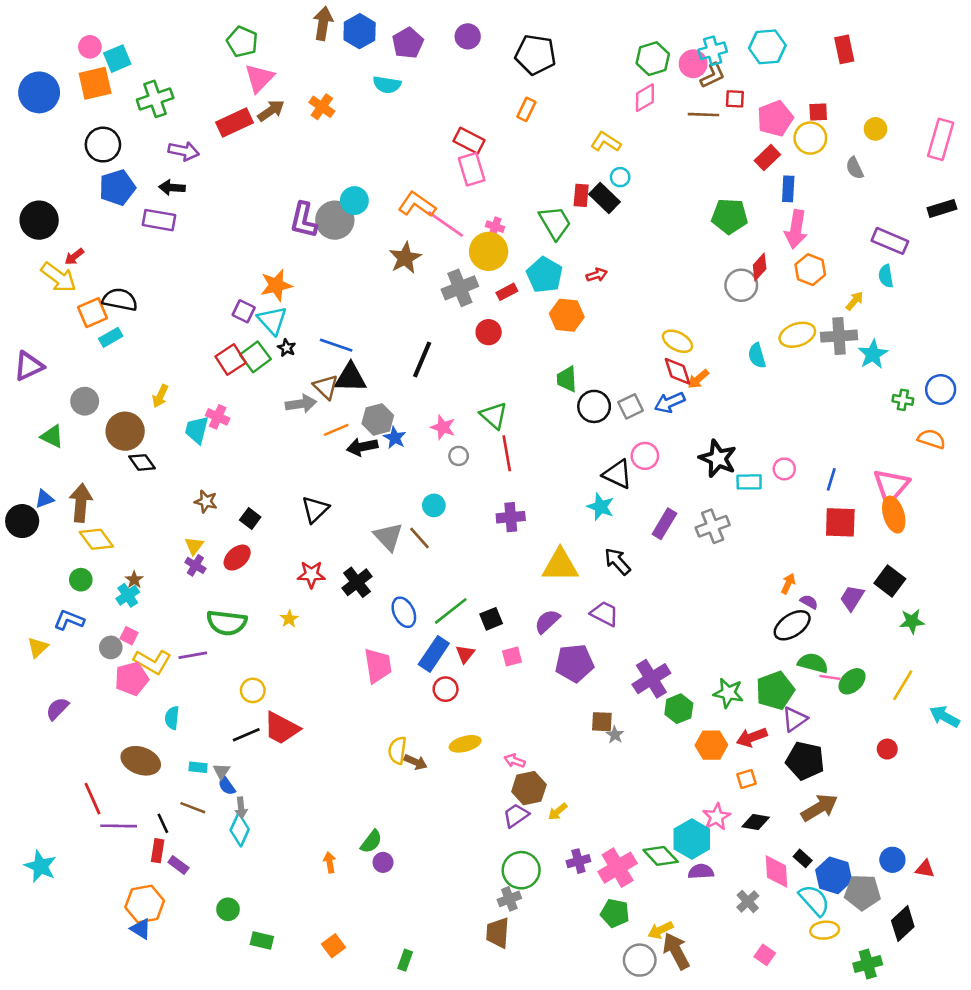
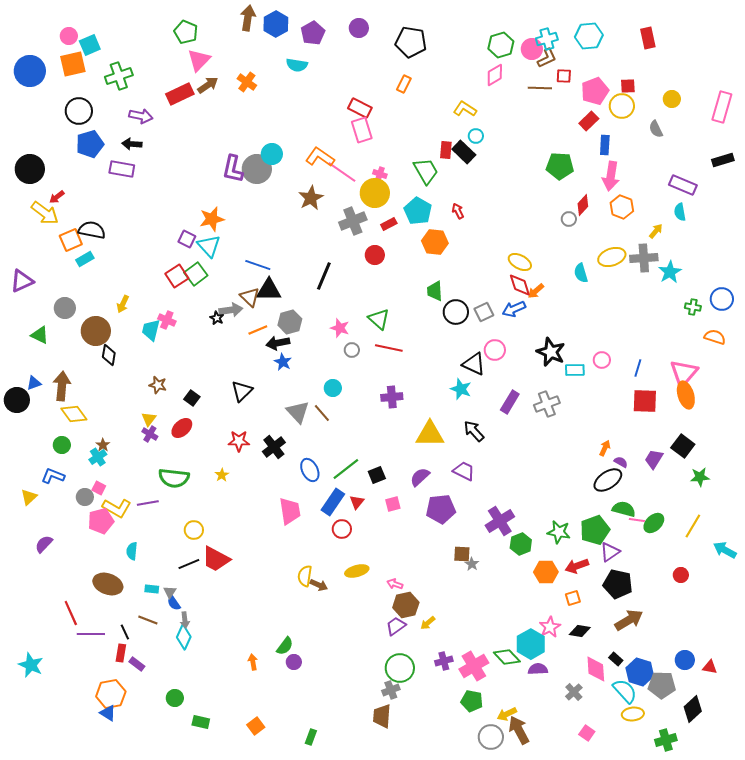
red arrow: (597, 275) -> (458, 211), turned -98
gray circle: (741, 285) -> (569, 219), size x0.6
black star: (287, 348) -> (217, 318), moved
blue star: (395, 438) -> (283, 362), moved
red line: (507, 453) -> (389, 348), turned -68
black diamond: (142, 462) -> (109, 355), turned 45

